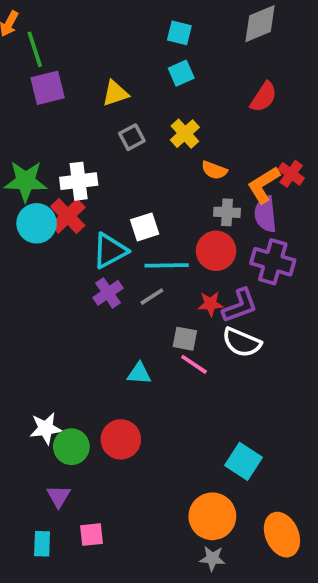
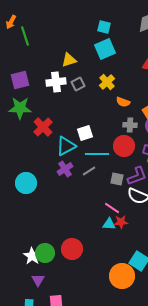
cyan square: (181, 73) -> (105, 49), size x1.5
purple square: (48, 88) -> (20, 80), moved
white cross: (79, 181) -> (56, 82), moved
cyan circle: (37, 223) -> (26, 183), moved
red star: (211, 304) -> (121, 222), moved
gray square: (185, 339) -> (117, 179), moved
cyan triangle: (139, 373) -> (109, 224), moved
white star: (46, 428) -> (32, 256), moved, turned -30
orange circle: (212, 516) -> (122, 276), moved

